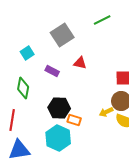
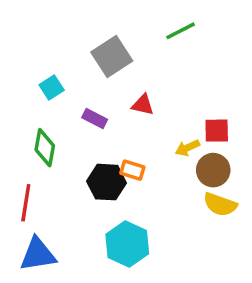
yellow arrow: (106, 112) -> (187, 148), moved
orange rectangle: (74, 120) -> (132, 170), moved
cyan hexagon: (58, 138) -> (127, 244), moved

